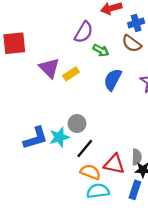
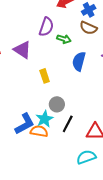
purple triangle: (49, 68) -> (22, 50), moved
yellow rectangle: (71, 74) -> (45, 76), moved, turned -64
orange semicircle: (90, 172) -> (39, 131), moved

